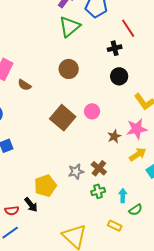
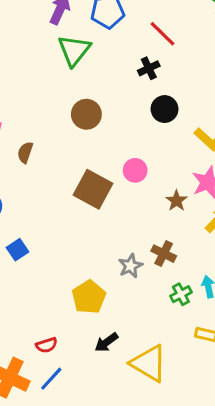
brown semicircle: (24, 85) -> (25, 152), turned 88
green cross: (98, 191) -> (181, 294), moved
black arrow: (31, 205) -> (106, 342), moved, turned 105

